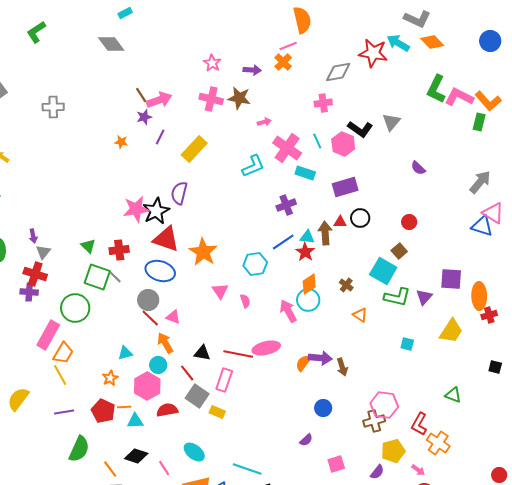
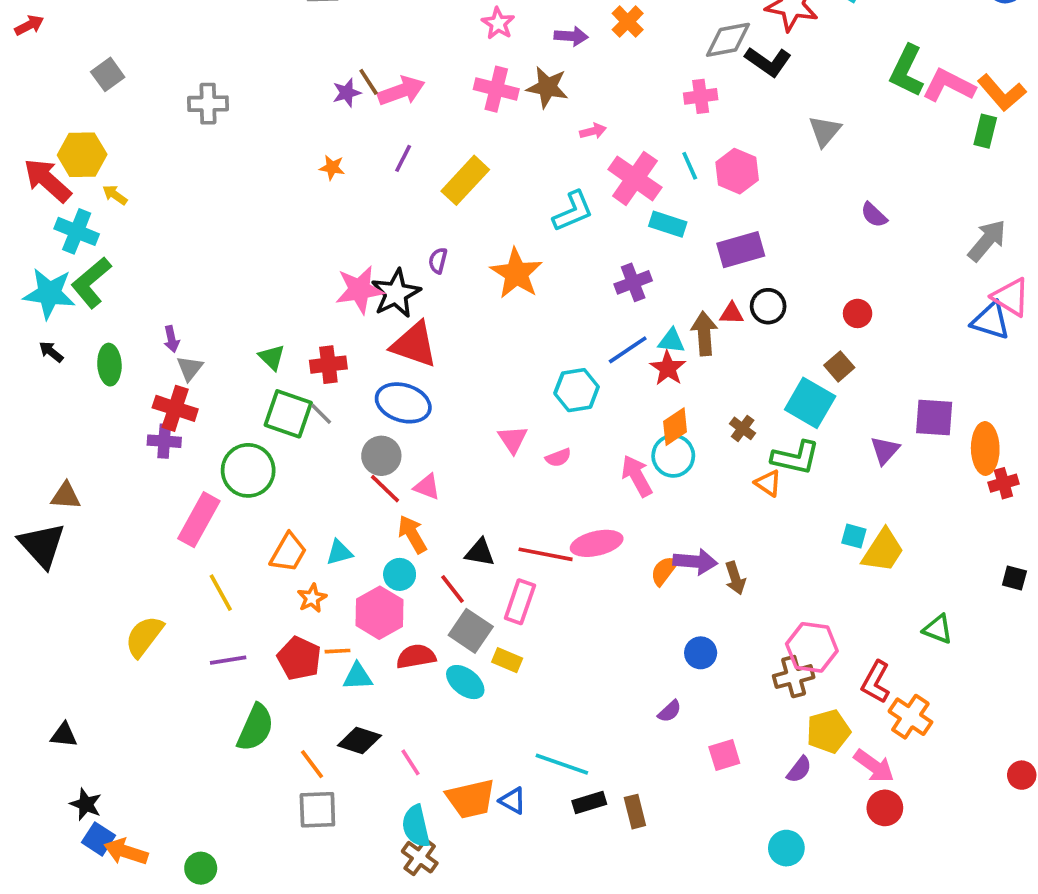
purple star: (144, 117) -> (347, 93), moved
black L-shape: (360, 129) -> (768, 62), moved
purple semicircle: (179, 193) -> (438, 261), size x0.6
orange star: (203, 252) -> (516, 273), moved
green L-shape: (397, 297) -> (795, 458), moved
pink semicircle: (245, 301) -> (558, 458), turned 88
yellow trapezoid: (451, 331) -> (883, 551), moved
orange trapezoid: (63, 353) -> (288, 552), moved
cyan ellipse: (194, 452) -> (465, 682), moved
pink arrow: (418, 470) -> (874, 766), size x1.6

